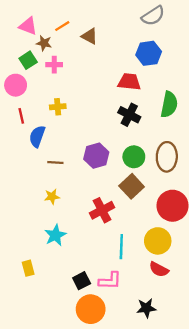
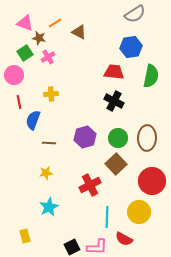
pink cross: (54, 65) -> (48, 57), turned -32
green semicircle: (169, 104) -> (151, 76), moved
red semicircle: (159, 269) -> (124, 239), moved

